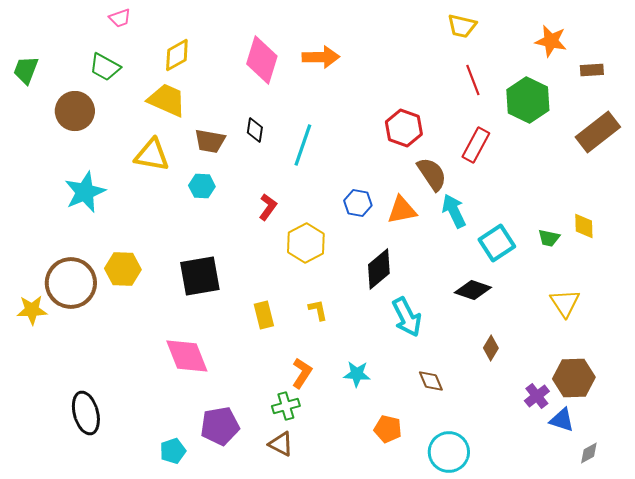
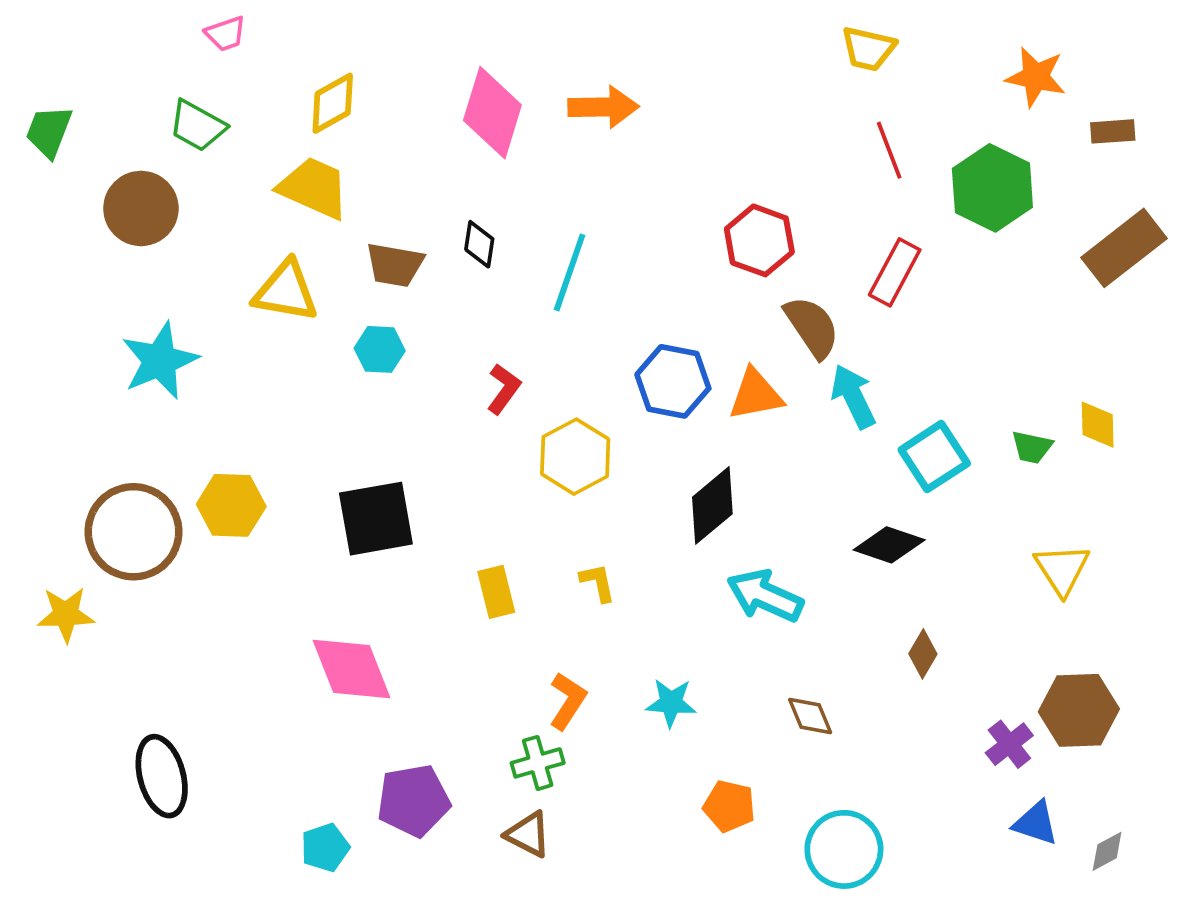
blue hexagon: (358, 203) -> (673, 381), size x1.4
yellow star: (32, 310) -> (66, 614), moved
cyan arrow: (407, 317) -> (765, 596), turned 141
blue triangle: (562, 420) -> (1036, 823), moved

